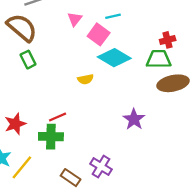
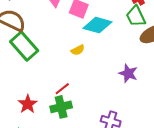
green trapezoid: (159, 59) -> (136, 16), turned -100
green rectangle: (28, 60) -> (24, 46), size x1.8

